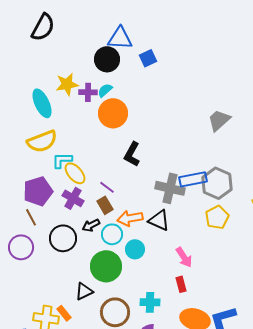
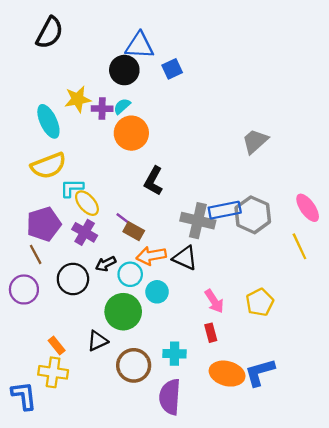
brown rectangle: (105, 205) -> (134, 231), moved, turned -30
yellow pentagon: (217, 217) -> (260, 302), moved
orange rectangle: (64, 313) -> (57, 346), moved

